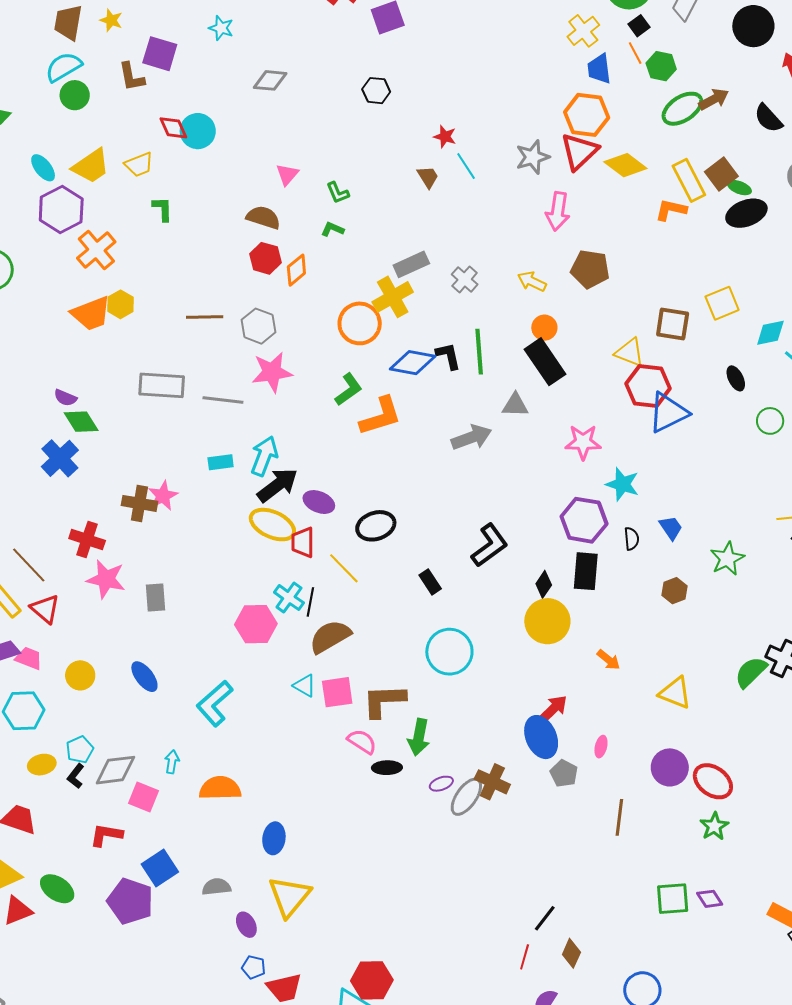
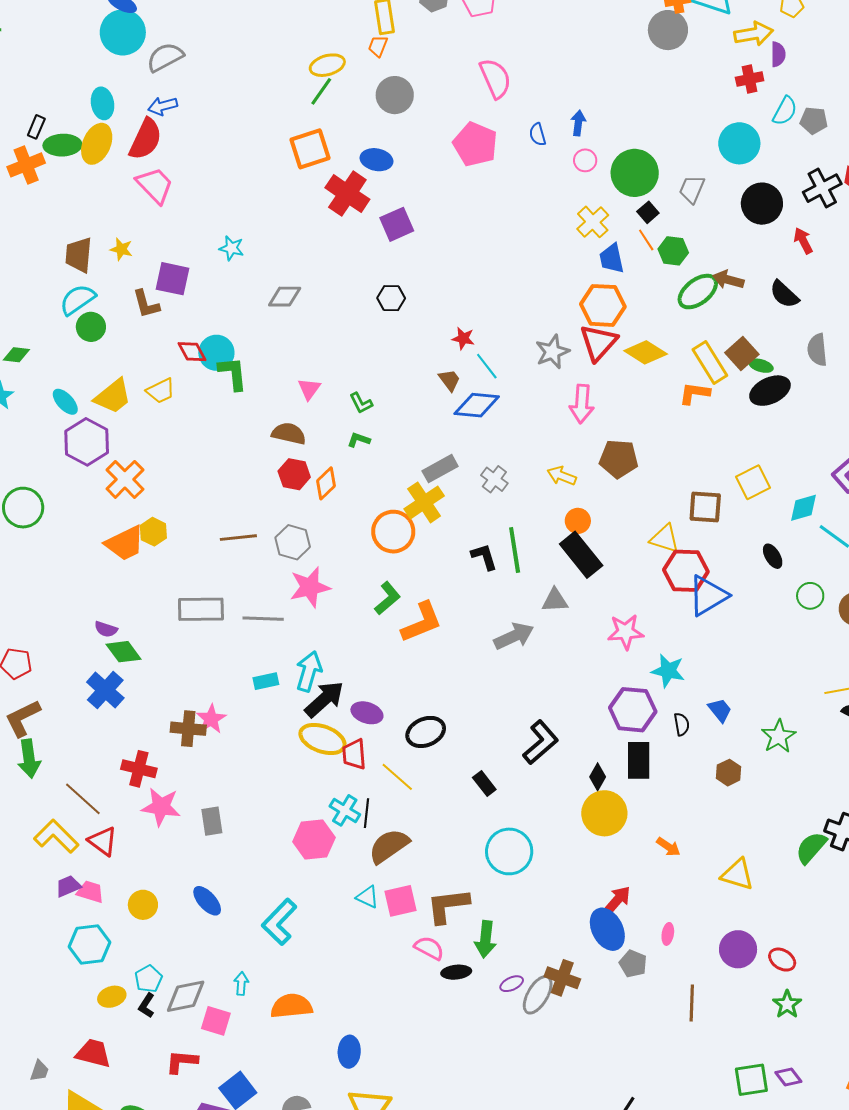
brown arrow: (714, 99) -> (728, 280), turned -132
green L-shape: (162, 209) -> (233, 373), moved, size x1.4
blue diamond: (413, 363) -> (477, 405), moved
red ellipse: (713, 781) -> (782, 960), size x0.7

